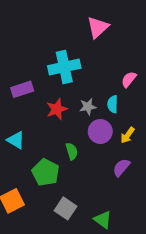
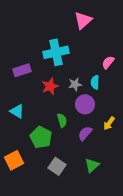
yellow arrow: (128, 135) -> (109, 123), moved
purple semicircle: (121, 167) -> (85, 133), moved
green triangle: (103, 220) -> (92, 165), moved, turned 42

